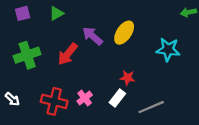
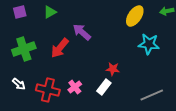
yellow ellipse: (124, 33) -> (135, 16), moved
white arrow: (12, 99) -> (19, 84), moved
gray line: (151, 107) -> (152, 95), moved

